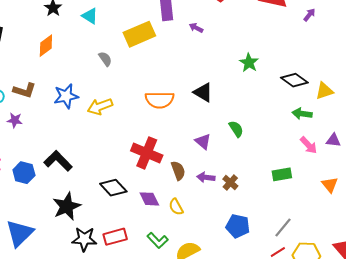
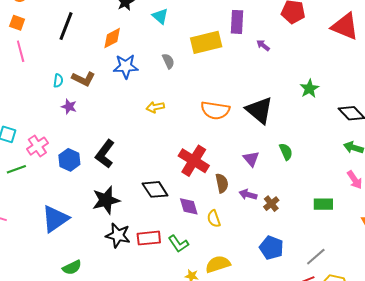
black triangle: (203, 92) -> (259, 110), size x1.4
blue star: (66, 96) -> (126, 66), moved
yellow arrow: (100, 106) -> (155, 107), size x0.7
black L-shape: (58, 161) -> (105, 154), turned -108
green L-shape: (158, 240) -> (178, 244), moved

